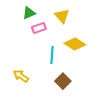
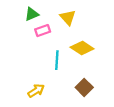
yellow arrow: (21, 76) -> (36, 91), moved, turned 112
brown square: (63, 81) -> (84, 87), moved

